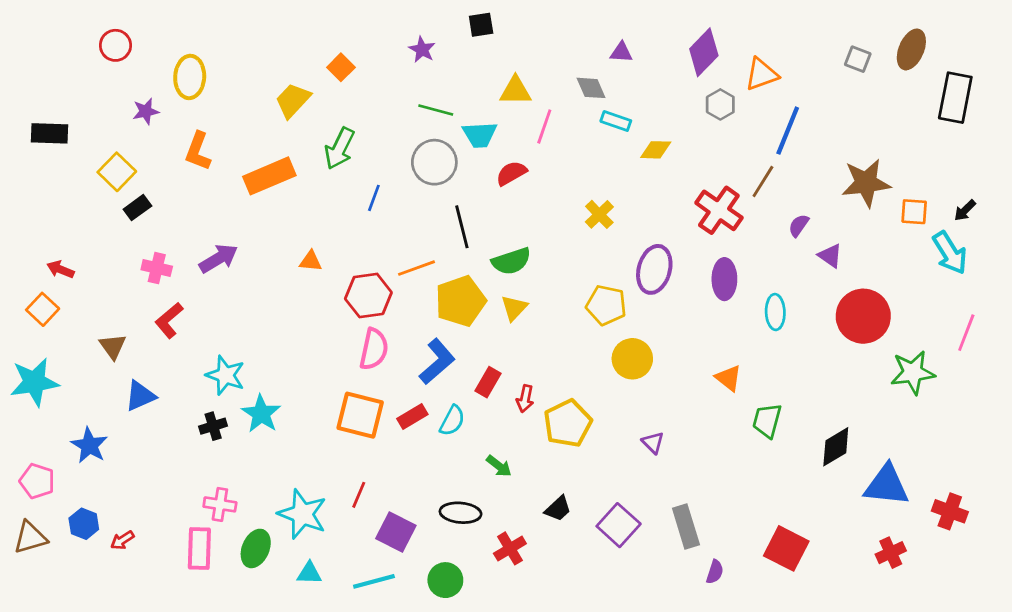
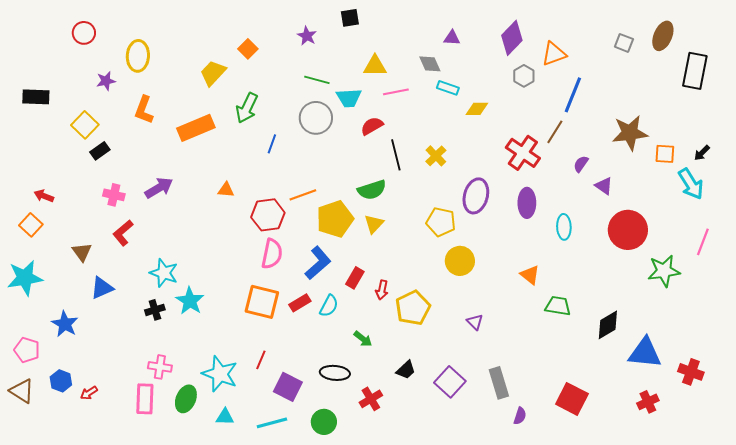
pink line: (544, 126) -> (396, 92), turned 60
black line: (462, 227) -> (396, 155), moved
green trapezoid: (767, 421) -> (558, 306), turned 84
brown triangle: (30, 537) -> (22, 391), turned 48

